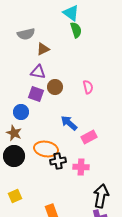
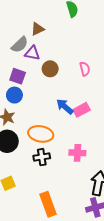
gray semicircle: (26, 34) -> (20, 45), moved, turned -30
purple square: (36, 94) -> (18, 76), moved
pink rectangle: (89, 137) -> (82, 110), moved
black cross: (58, 161) -> (42, 157), moved

